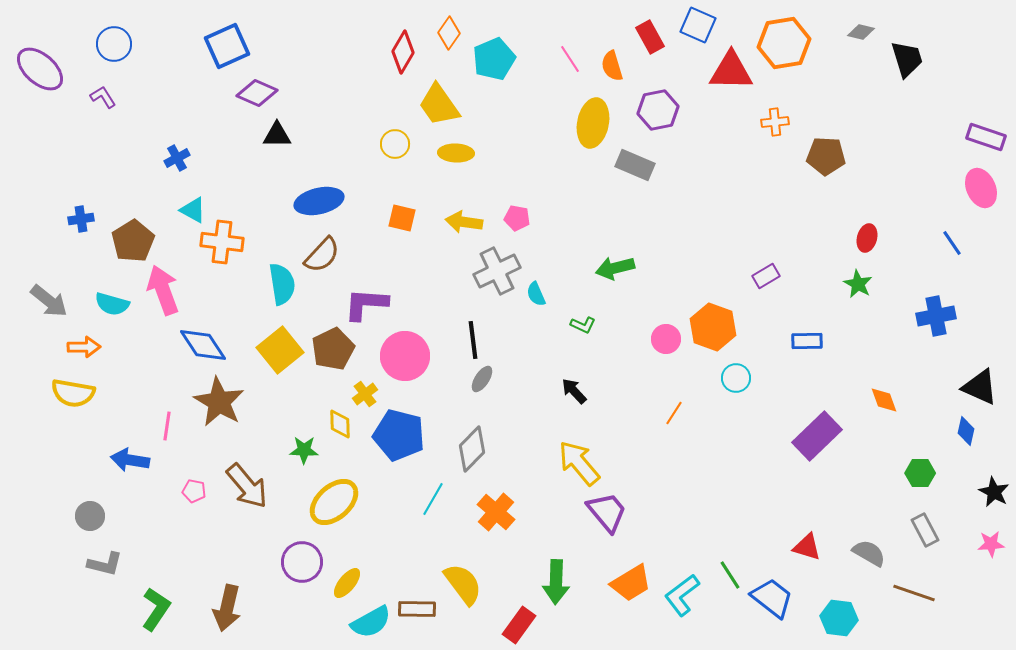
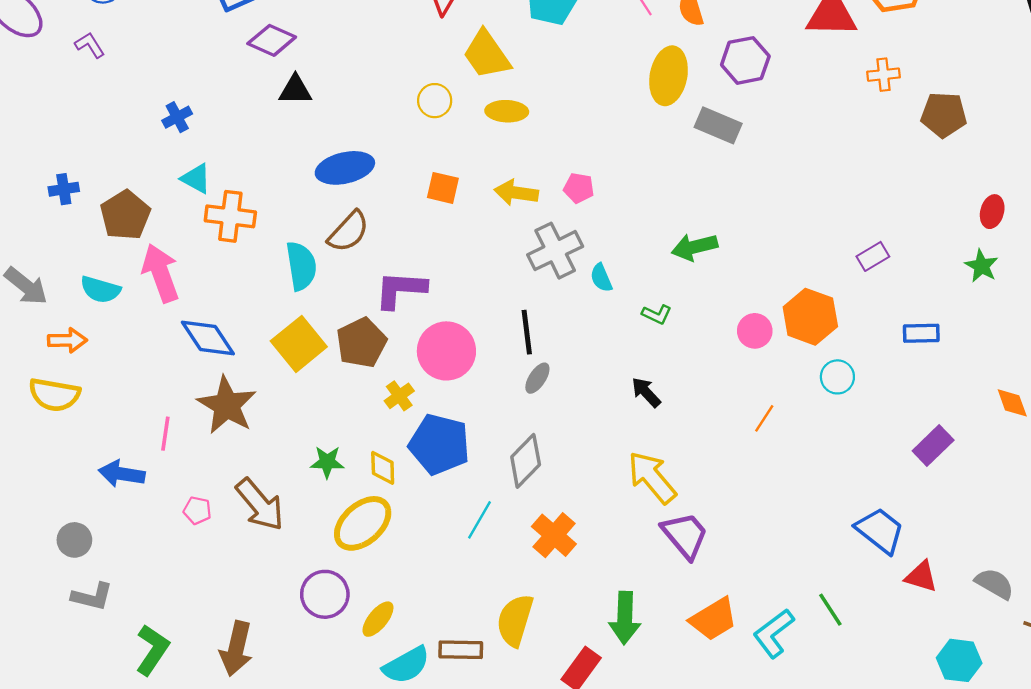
yellow diamond: (340, 424) -> (383, 468), moved
purple rectangle: (817, 436) -> (933, 445), size x0.7
yellow semicircle: (463, 584) -> (515, 620), turned -126
blue trapezoid: (772, 598) -> (880, 530), moved

